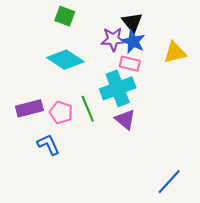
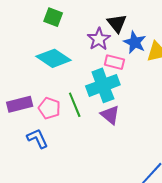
purple star: (113, 39) -> (99, 39), turned -30
blue star: (133, 42) -> (135, 42), moved

